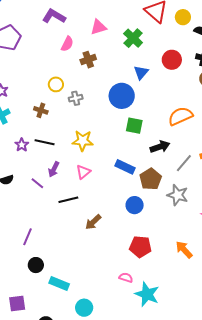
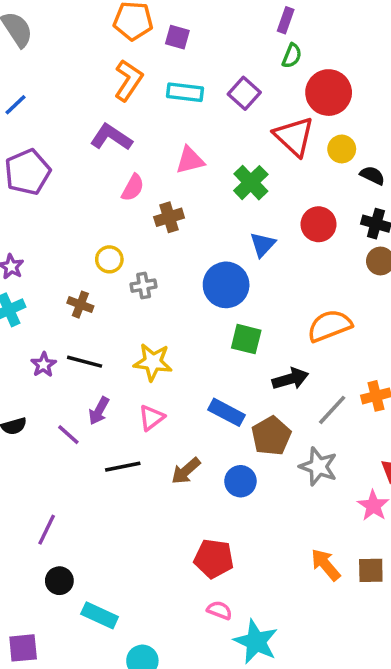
brown arrow: (93, 222) -> (186, 471), moved
red pentagon: (140, 247) -> (214, 559), moved

